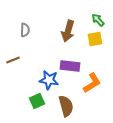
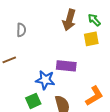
brown arrow: (68, 31) -> (69, 20), moved
orange L-shape: (92, 83) -> (94, 96), moved

